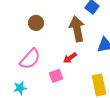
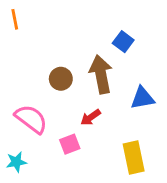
brown circle: (36, 23) -> (61, 79), moved
pink semicircle: (30, 59) -> (31, 119), turned -95

